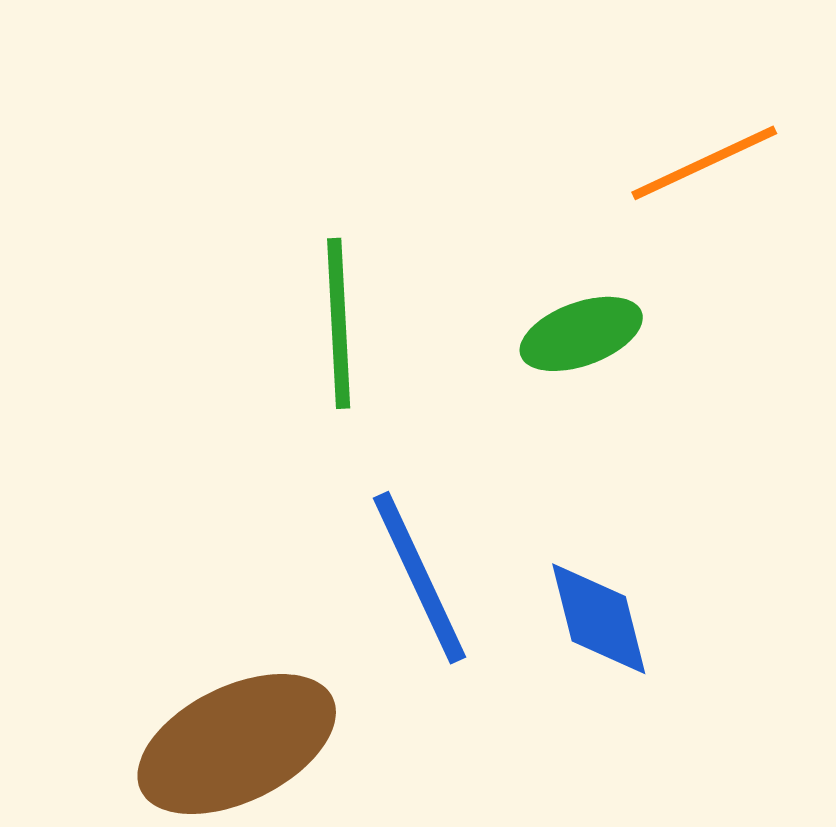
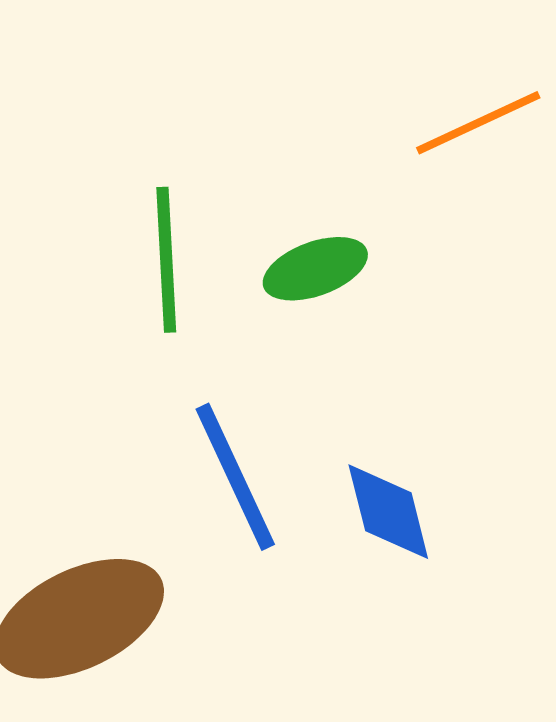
green ellipse: (581, 334) -> (315, 269), moved

